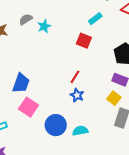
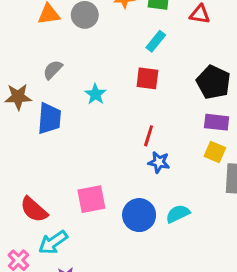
cyan star: (44, 26) -> (95, 94), moved
blue trapezoid: (21, 83) -> (49, 118), moved
pink square: (28, 107) -> (91, 199), turned -30

